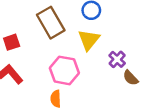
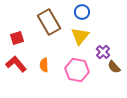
pink hexagon: (64, 70) -> (77, 70), moved
orange semicircle: (56, 99) -> (44, 65), moved

